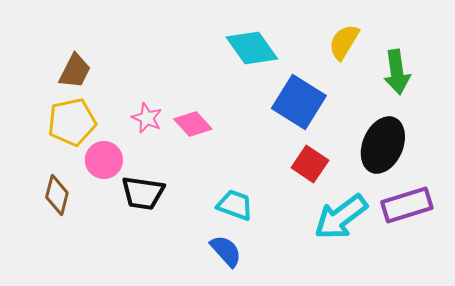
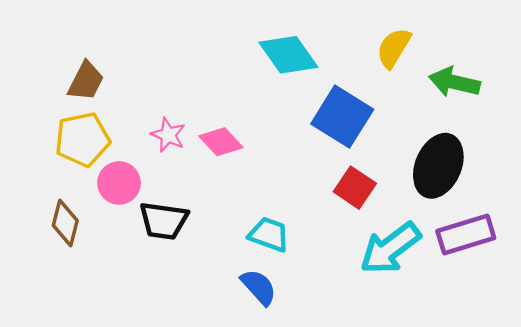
green arrow: (397, 72) -> (454, 82), turned 111

